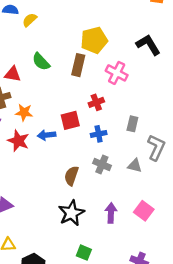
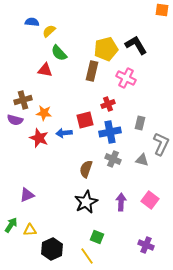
black L-shape: (148, 45) -> (136, 45), moved
green semicircle: (41, 62) -> (59, 53), moved
red triangle: (13, 74) -> (45, 70), moved
blue cross: (99, 134) -> (110, 132), size x1.5

